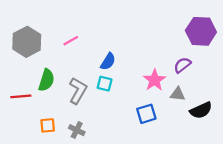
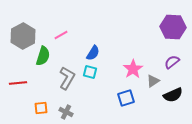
purple semicircle: (182, 65) -> (172, 62), moved
green semicircle: (46, 80) -> (43, 56), moved
gray triangle: (178, 94) -> (153, 81), turned -40

